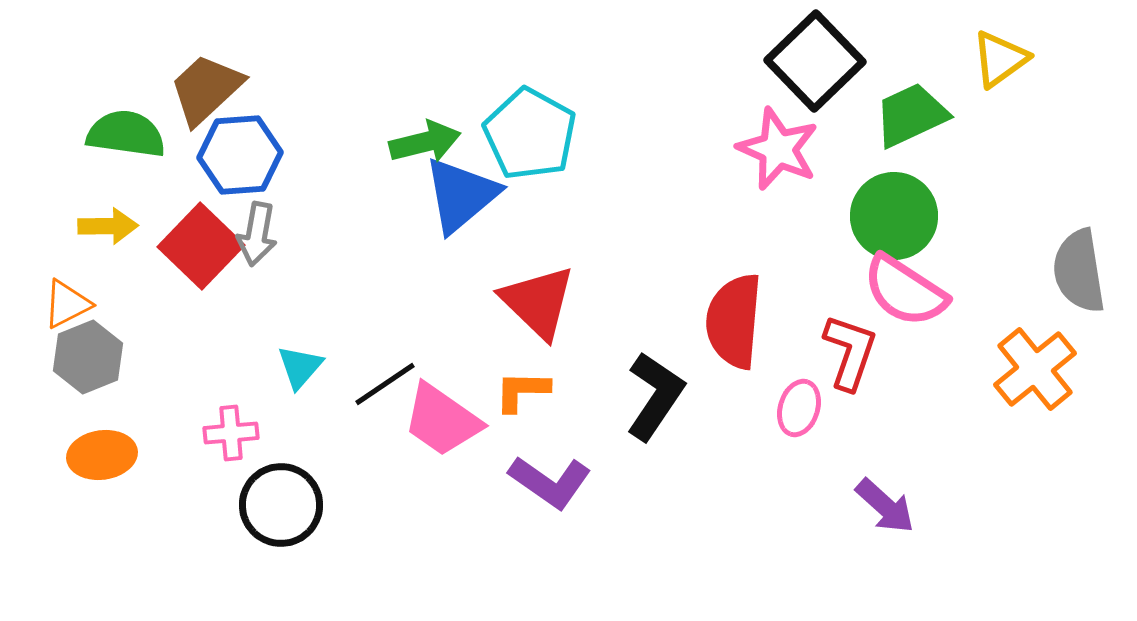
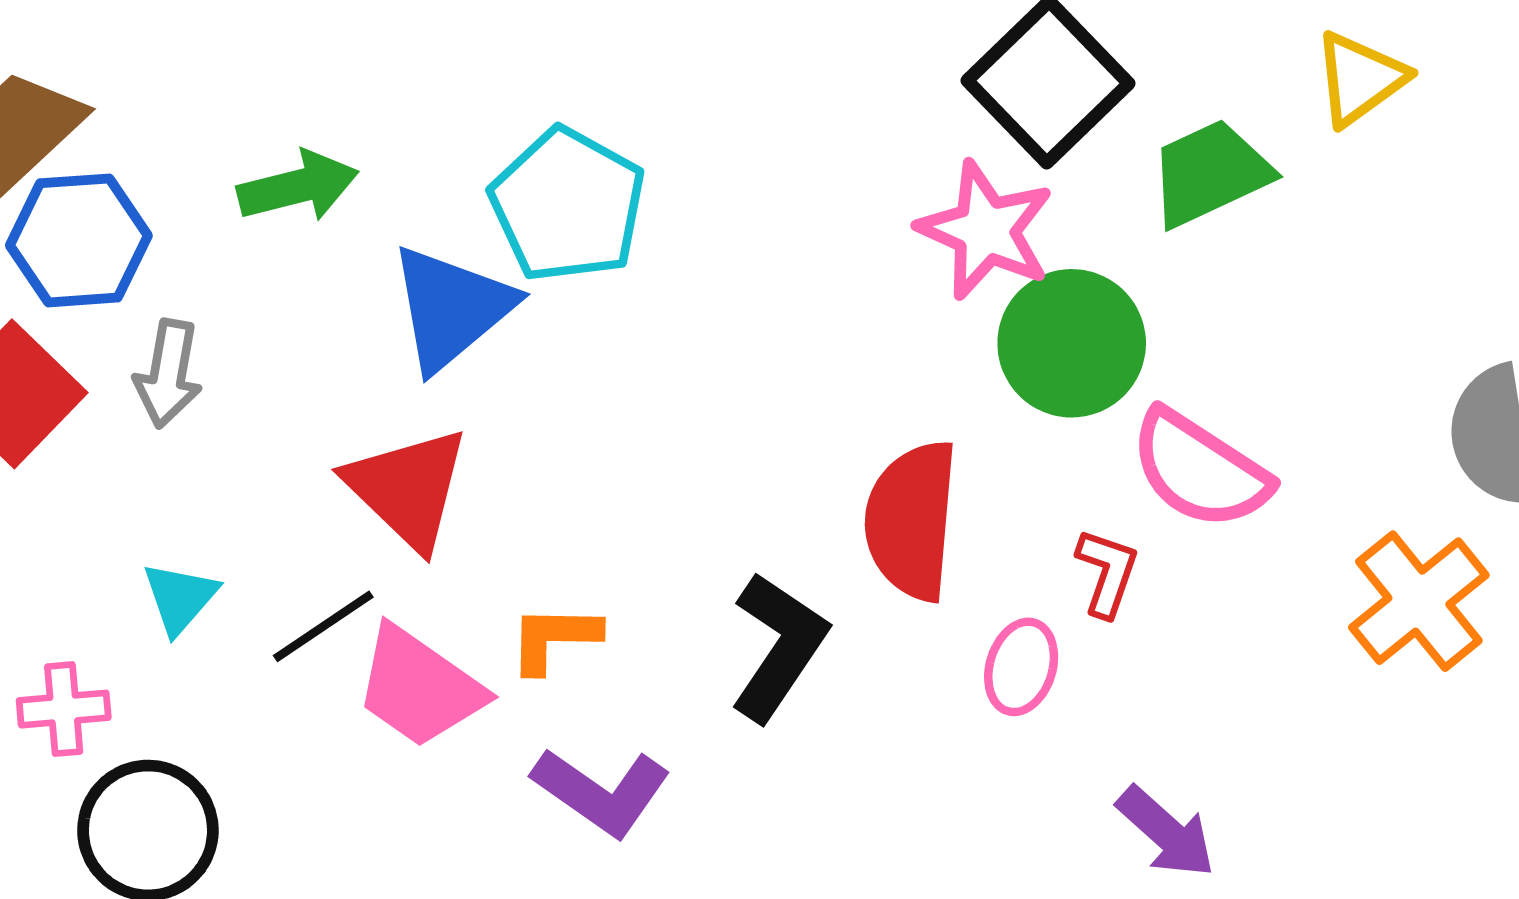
green arrow: (425, 142) -> (298, 187), moved
green circle: (894, 216) -> (1072, 343), moved
gray arrow: (257, 234) -> (168, 374), moved
red triangle: (538, 302) -> (408, 488), moved
red L-shape: (850, 352) -> (1107, 573), size x0.7

